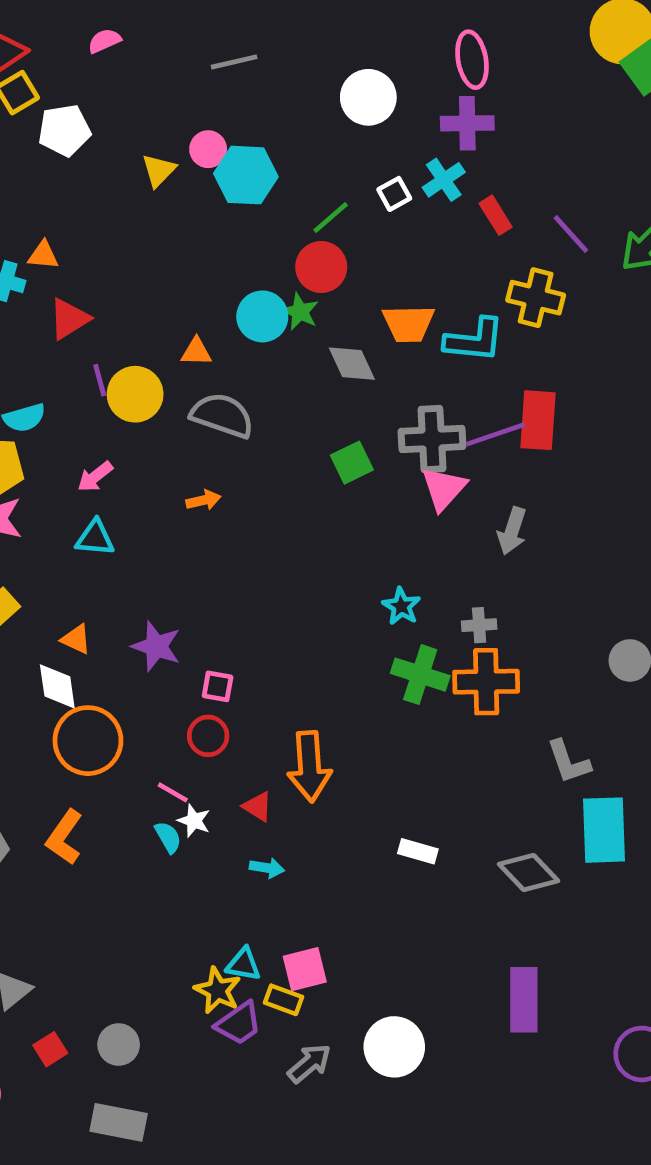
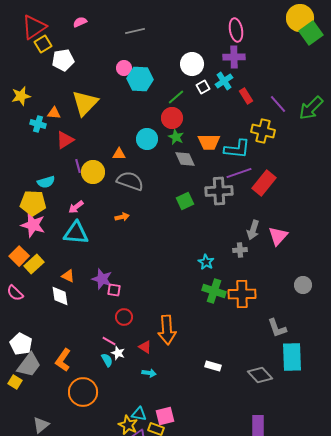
white circle: (368, 97) -> (192, 64), moved
yellow triangle: (159, 170) -> (85, 103), moved, size x1.8
green star: (300, 312) -> (176, 137), moved
red rectangle: (538, 420) -> (264, 183), turned 35
purple line: (496, 434) -> (239, 173), moved
pink triangle: (444, 488) -> (278, 236), moved
cyan triangle: (95, 538) -> (76, 233), size x1.5
gray cross: (479, 625) -> (240, 250), moved
pink square: (218, 686) -> (114, 290), moved
orange circle: (88, 741) -> (83, 392), moved

